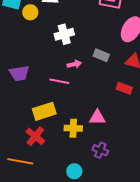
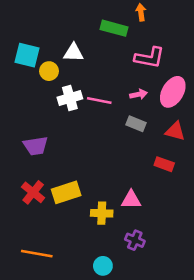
white cross: (64, 34) -> (70, 98), moved
pink arrow: (74, 64) -> (138, 94), moved
pink line: (59, 81) -> (99, 100), moved
red cross: (35, 136) -> (33, 192), moved

